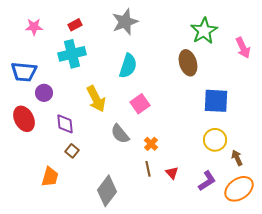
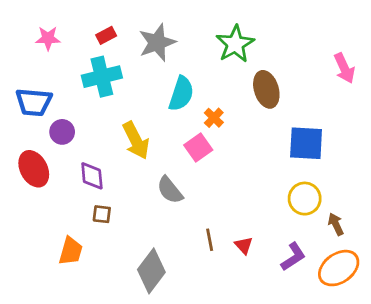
gray star: (125, 22) -> (157, 43), moved
green star: (204, 31) -> (235, 44), moved
orange cross: (151, 144) -> (214, 118), moved
brown square: (72, 151) -> (102, 214), turned -32

